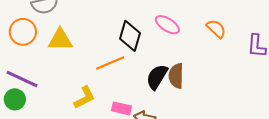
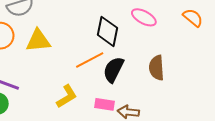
black semicircle: (157, 77) -> (113, 70), moved

